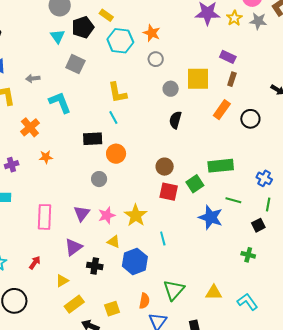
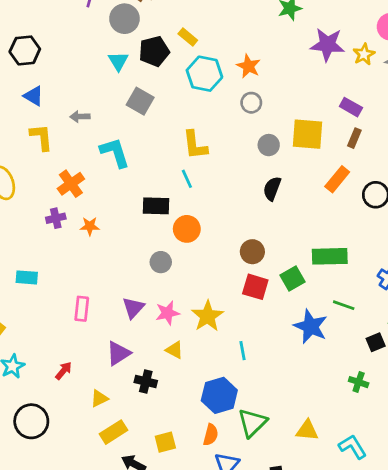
purple cross: (12, 165) -> (56, 218), moved
pink rectangle: (45, 217) -> (82, 309), size x0.7
blue hexagon: (135, 261) -> (219, 395), moved

